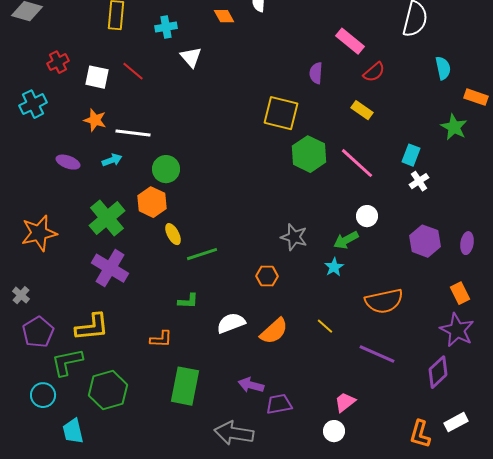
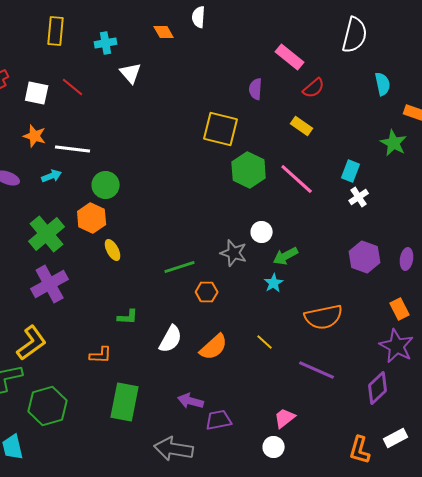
white circle: (367, 216) -> (262, 232), moved
green line: (202, 254) -> (180, 267), moved
purple cross: (110, 268) -> (50, 284), turned 30
white semicircle: (231, 323) -> (171, 339), turned 140
yellow L-shape: (92, 327) -> (32, 343), turned -30

